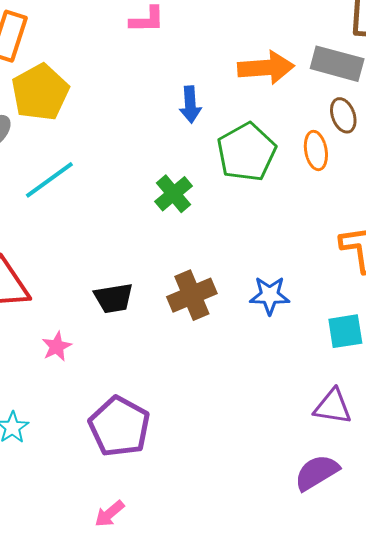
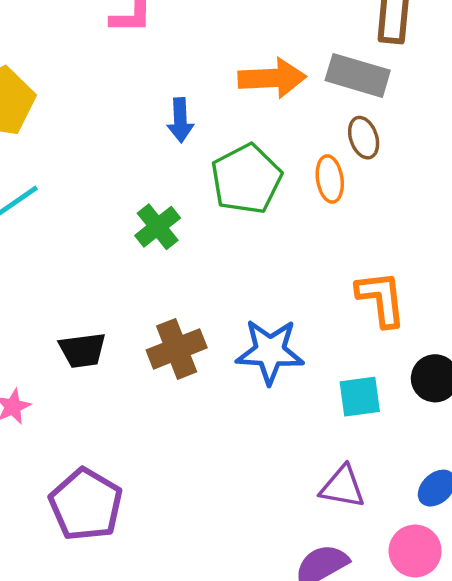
blue star: (270, 295) -> (270, 351), size x1.4

